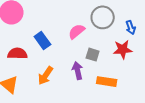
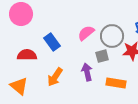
gray circle: (103, 17) -> (112, 36), moved
gray square: (93, 55) -> (102, 56), turned -32

